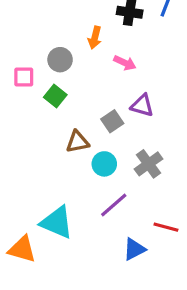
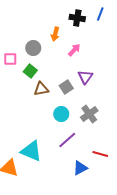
pink arrow: (125, 63) -> (74, 50), turned -72
purple triangle: (142, 105) -> (85, 77), turned 49
brown triangle: (77, 142) -> (41, 89), moved

